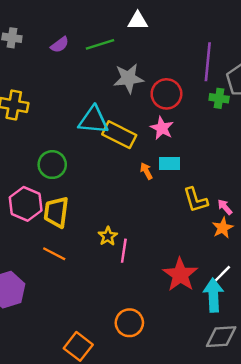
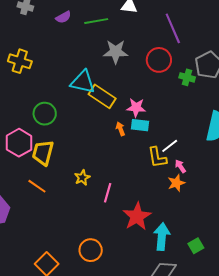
purple line: (208, 62) -> (173, 28), moved, turned -36
red circle: (166, 94) -> (159, 60), moved
pink star: (162, 128) -> (136, 108), moved, turned -30
pink line: (124, 251) -> (108, 193), moved
white line: (222, 274) -> (170, 146), moved

